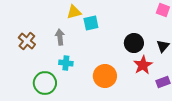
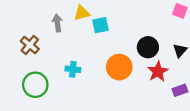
gray arrow: (60, 37) -> (57, 23), moved
orange circle: (105, 76) -> (119, 67), moved
green circle: (45, 83) -> (35, 85), moved

